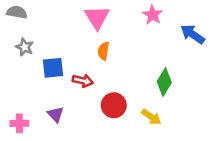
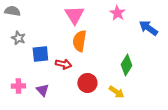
orange semicircle: (103, 51) -> (79, 41), size x1.5
pink cross: (19, 123) -> (18, 86), moved

